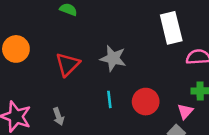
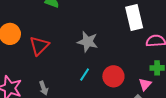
red triangle: (68, 64) -> (39, 46), moved
cyan line: (109, 99) -> (85, 75), turned 40

